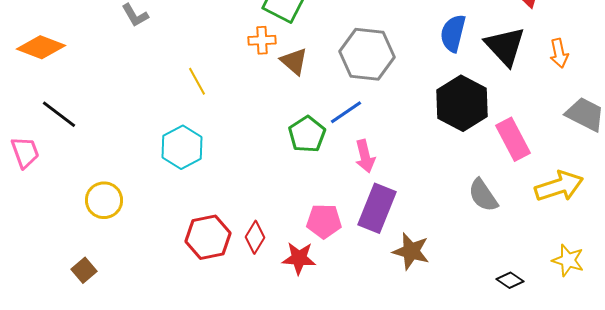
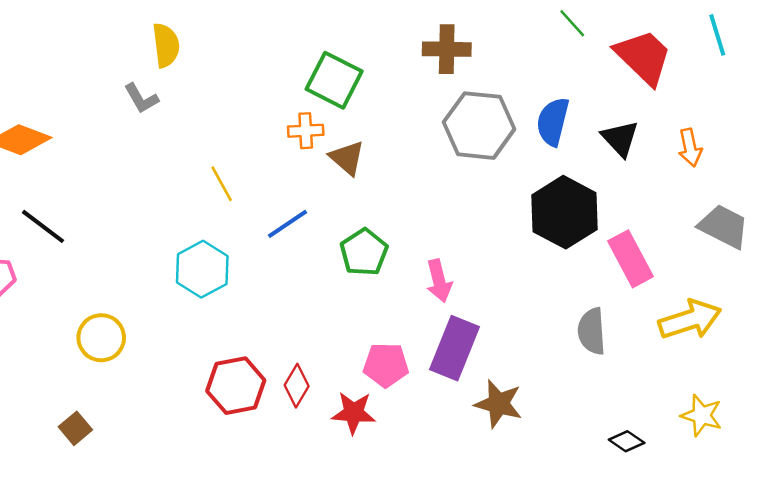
black triangle: (505, 46) -> (620, 138), size x0.7
gray hexagon: (367, 54) -> (479, 126), moved
blue line: (346, 112) -> (288, 224), moved
gray semicircle: (483, 195) -> (592, 331), turned 30

